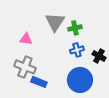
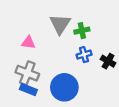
blue circle: (80, 80) -> (64, 87), moved
blue rectangle: (39, 82) -> (28, 89), moved

